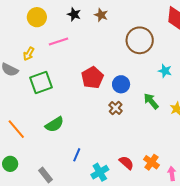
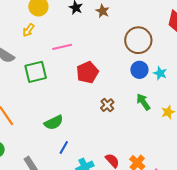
pink line: (58, 41) -> (62, 47), moved
yellow arrow: (29, 54) -> (28, 30), moved
blue circle: (121, 84) -> (139, 70), moved
green semicircle: (55, 124) -> (54, 123), moved

